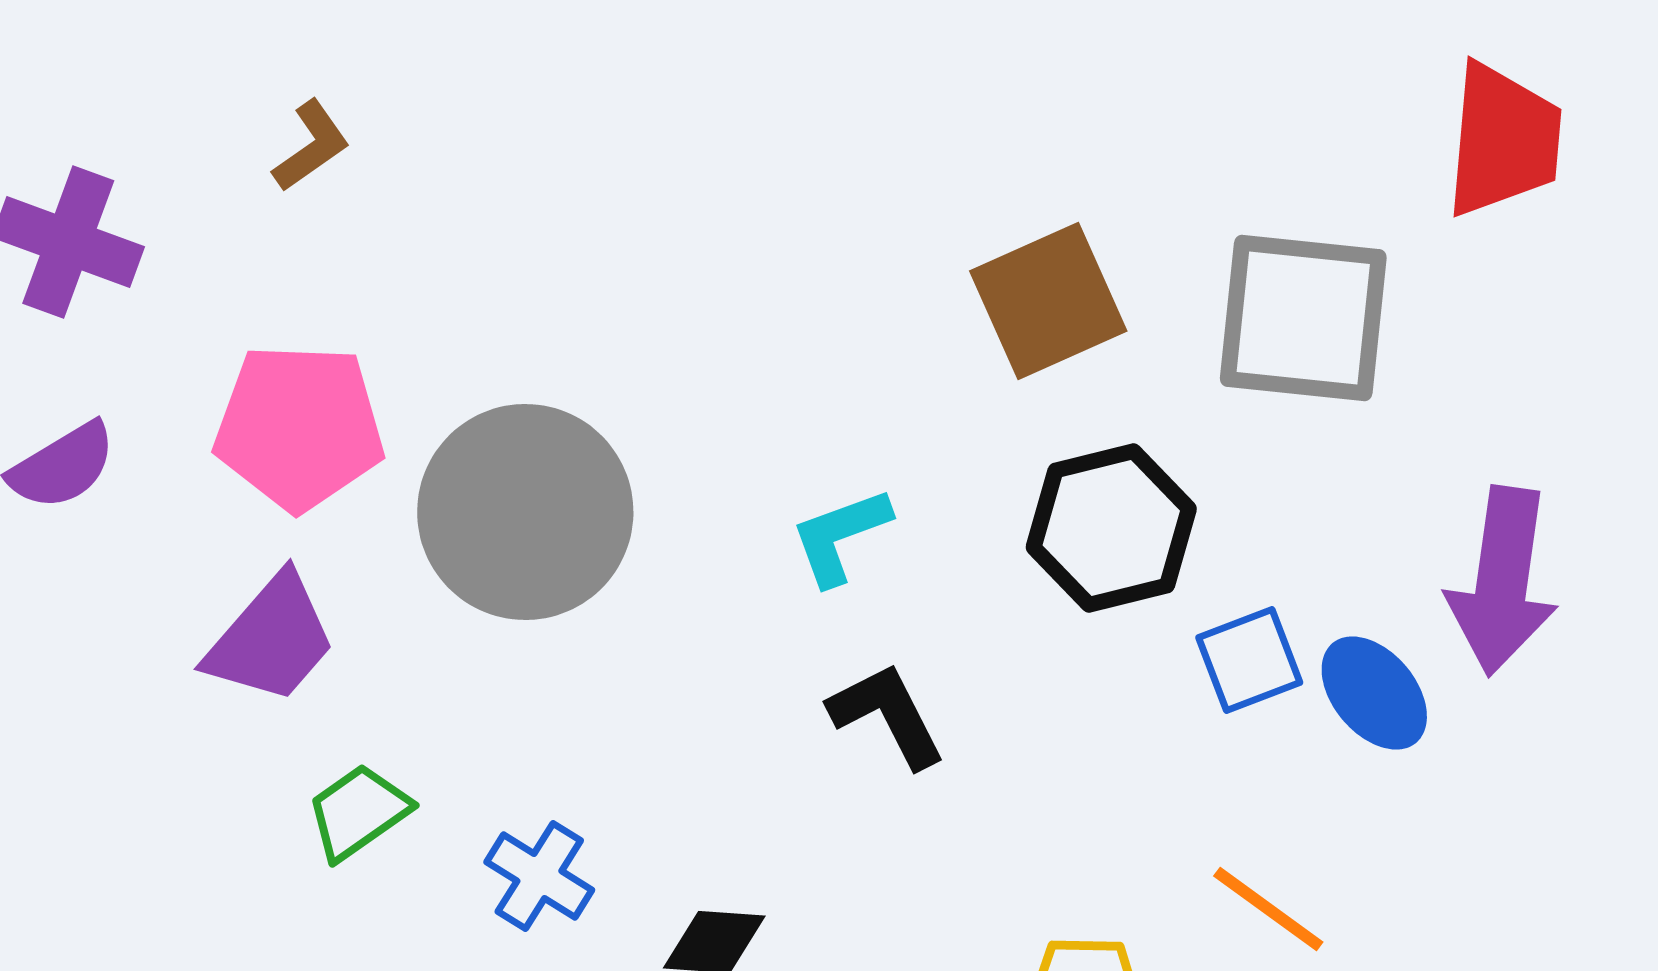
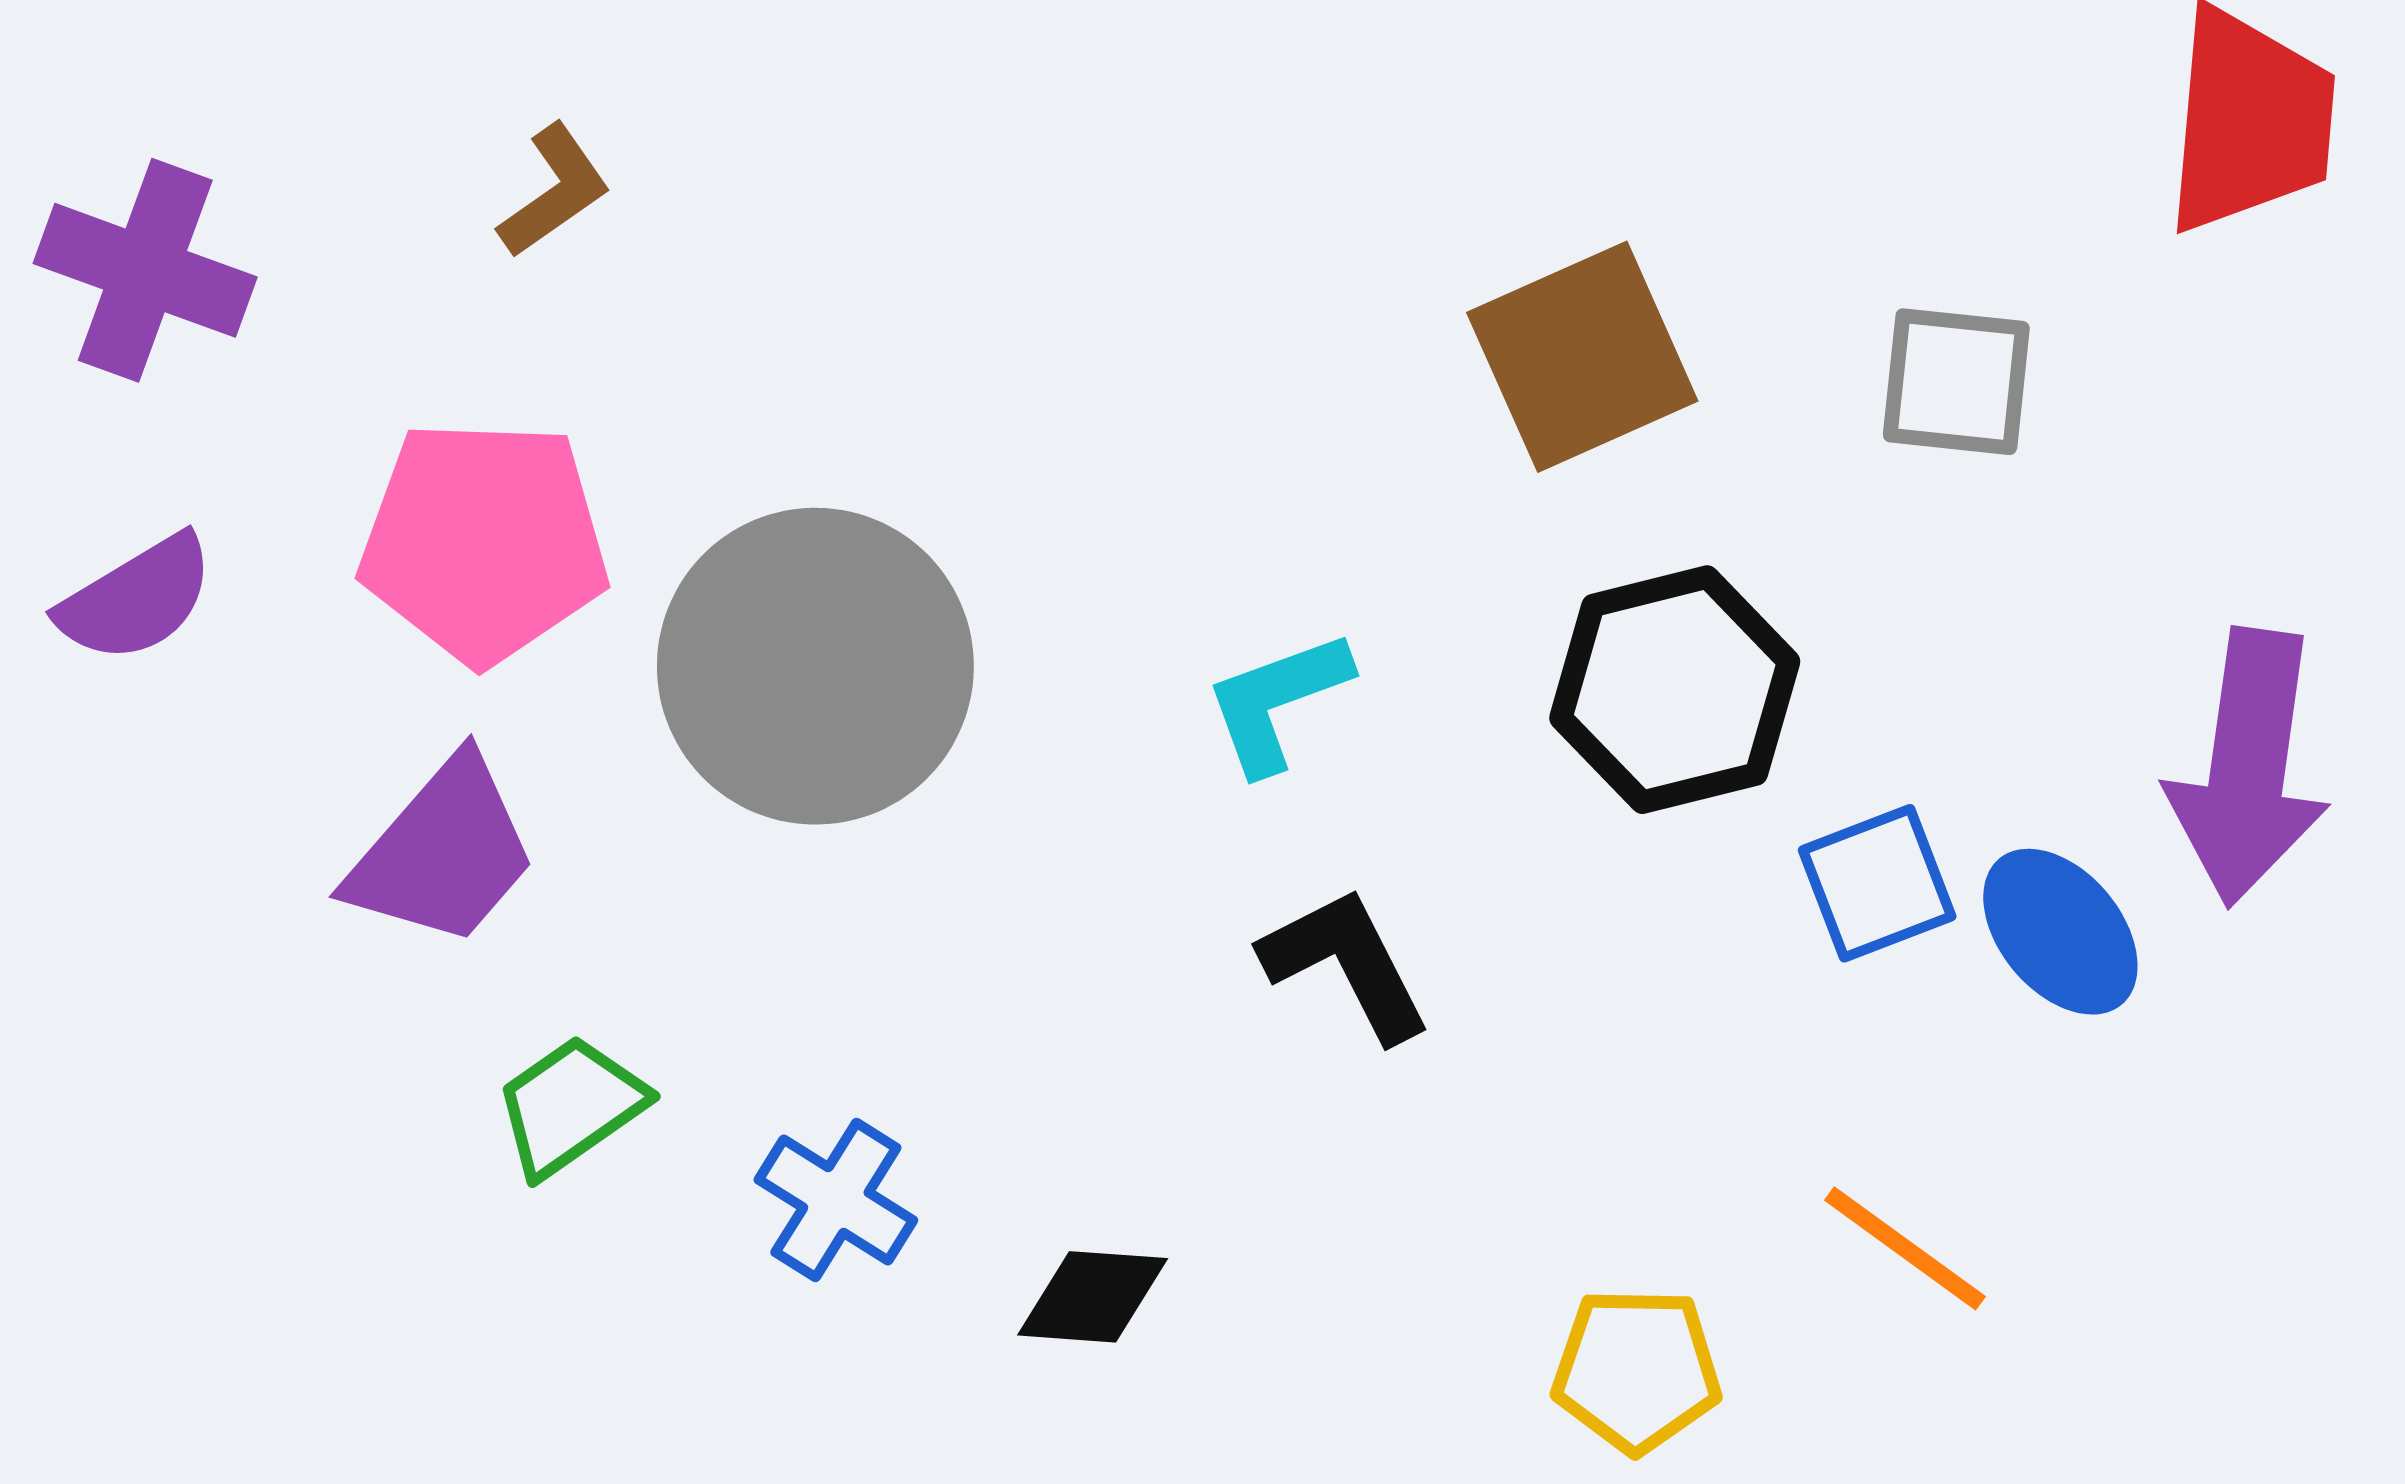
brown L-shape: (311, 146) -> (554, 191), moved
gray square: (1303, 318) -> (1956, 382), size x0.6

